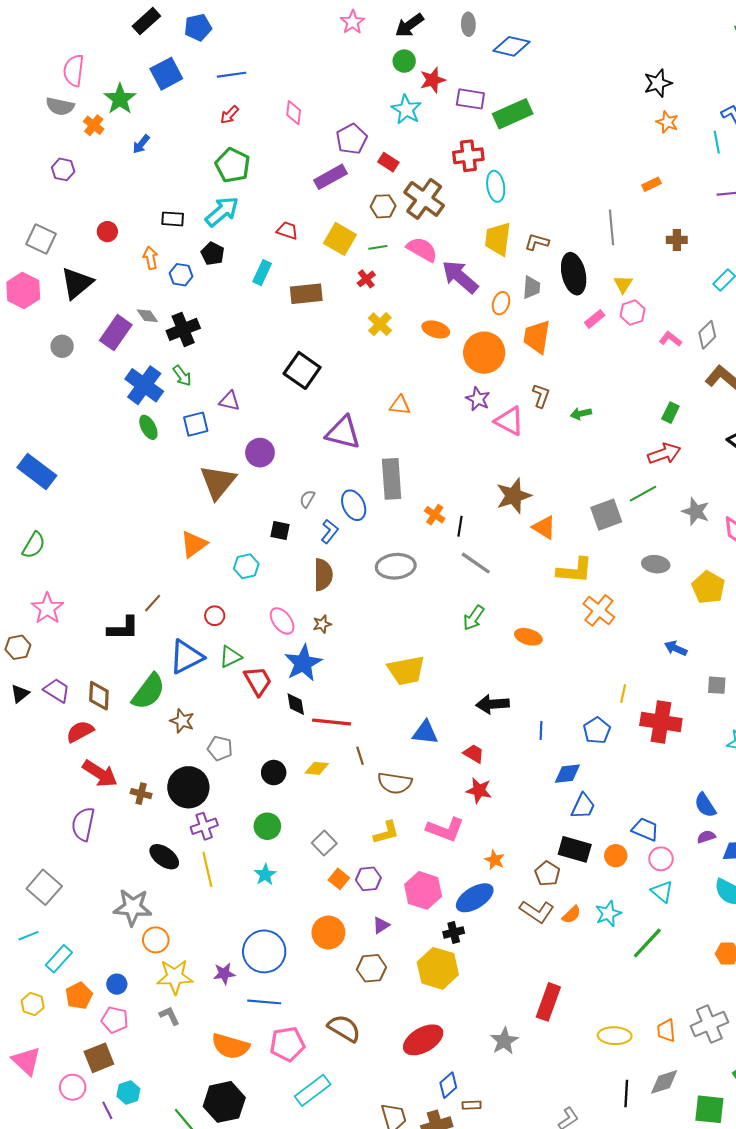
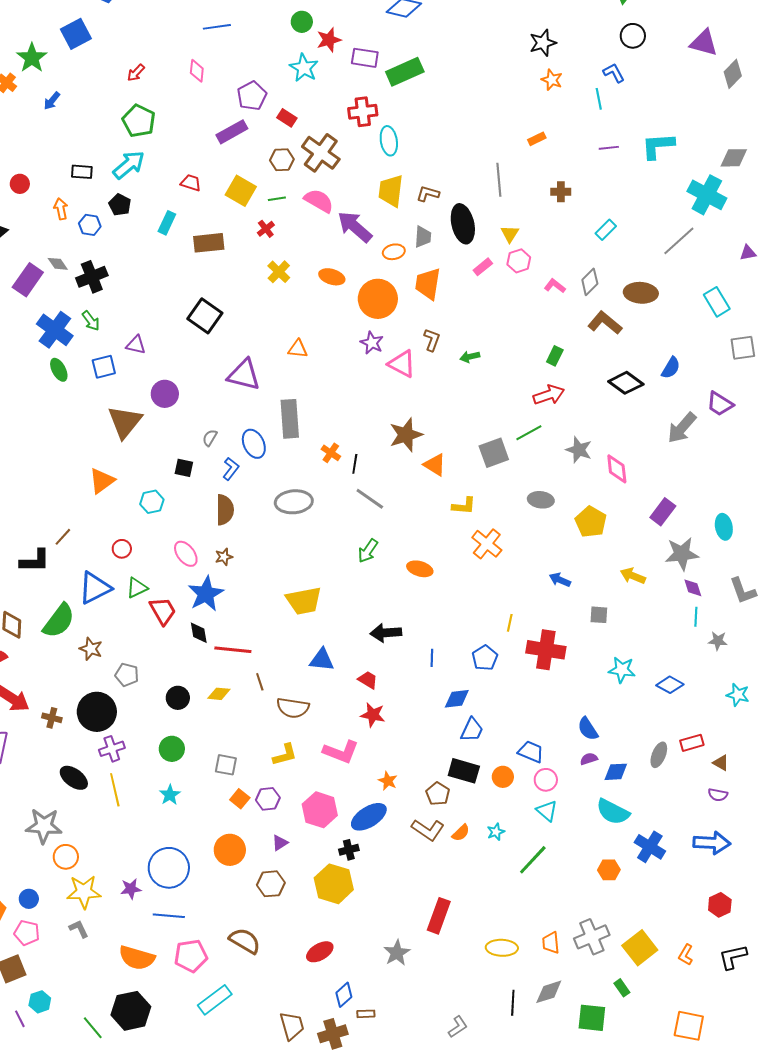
blue line: (232, 75) -> (217, 27), moved
orange ellipse: (501, 303) -> (394, 252), turned 60
yellow L-shape: (575, 570) -> (464, 506), size x0.7
gray square: (324, 843) -> (226, 765), turned -35
cyan star: (608, 914) -> (496, 832), size x0.7
red ellipse: (423, 1040) -> (320, 952), size x0.7

